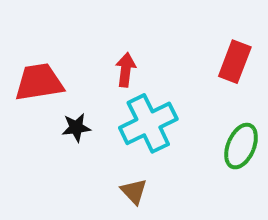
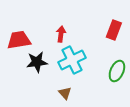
black star: (76, 128) -> (37, 62), size x1.5

